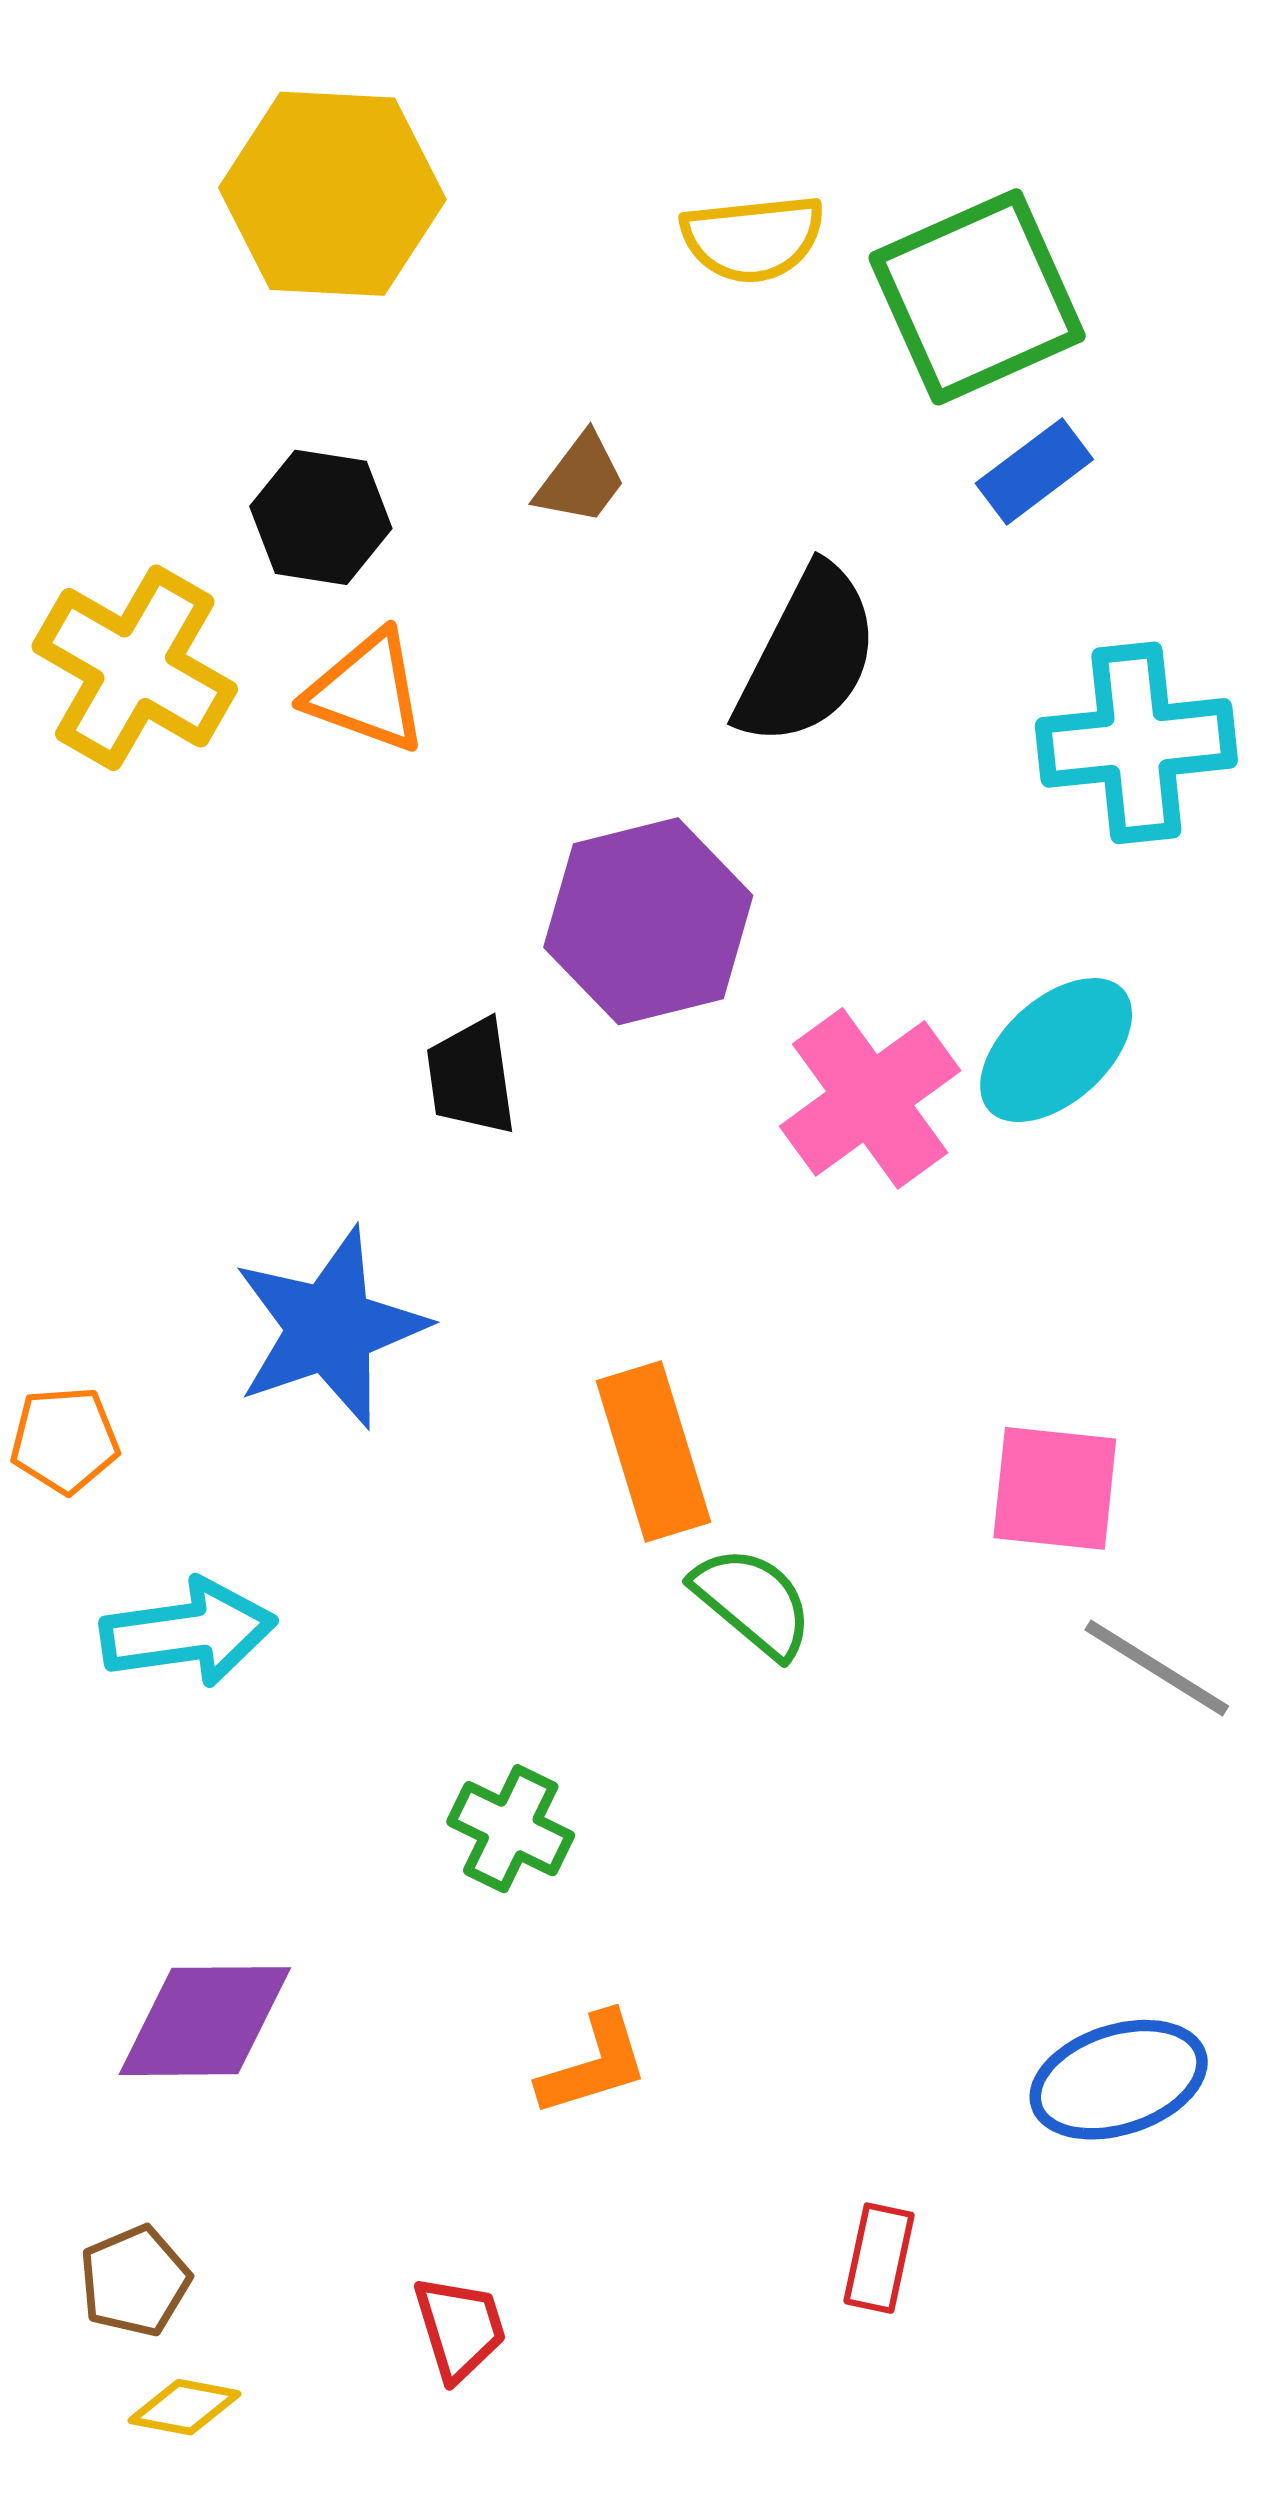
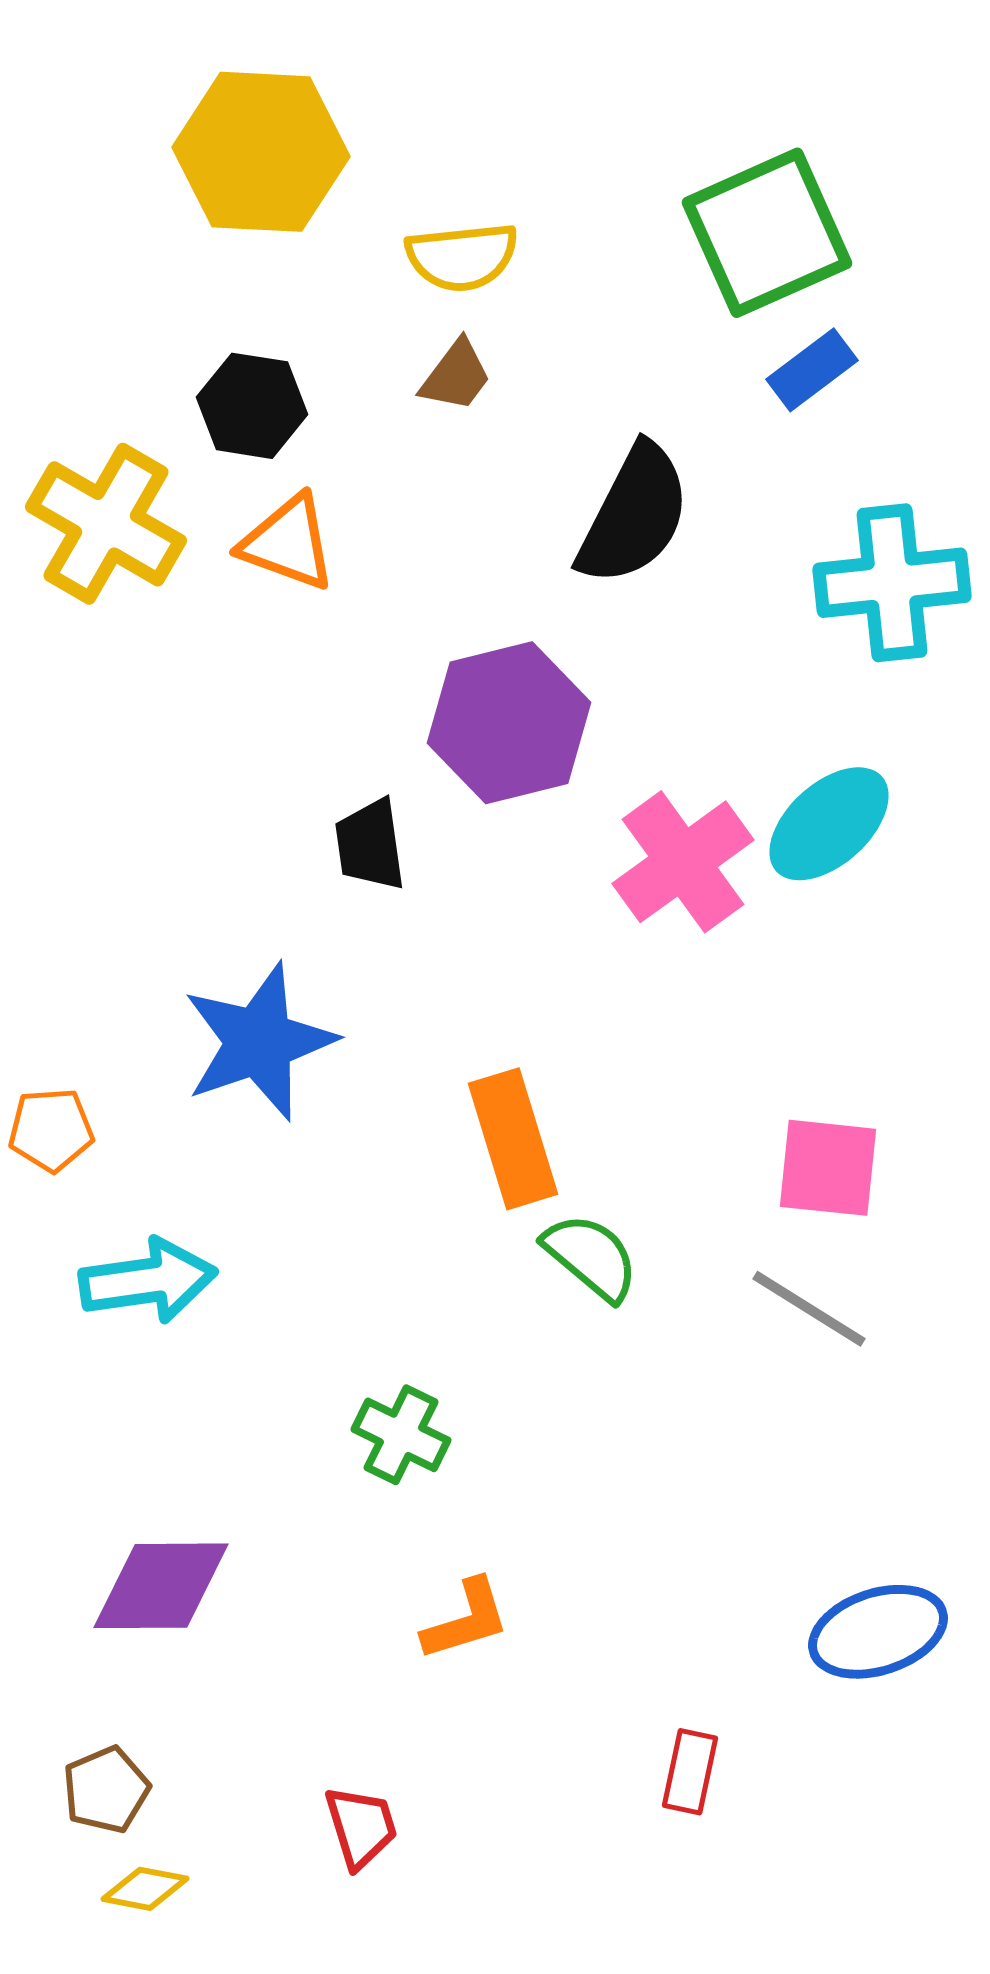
yellow semicircle: (753, 238) -> (462, 257), moved
gray line: (1157, 1668) -> (809, 1309), moved

